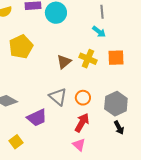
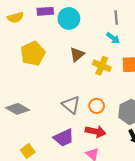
brown triangle: (64, 62) -> (77, 54), moved
purple trapezoid: (37, 118) -> (64, 138), moved
red arrow: (82, 123) -> (96, 132), turned 72

